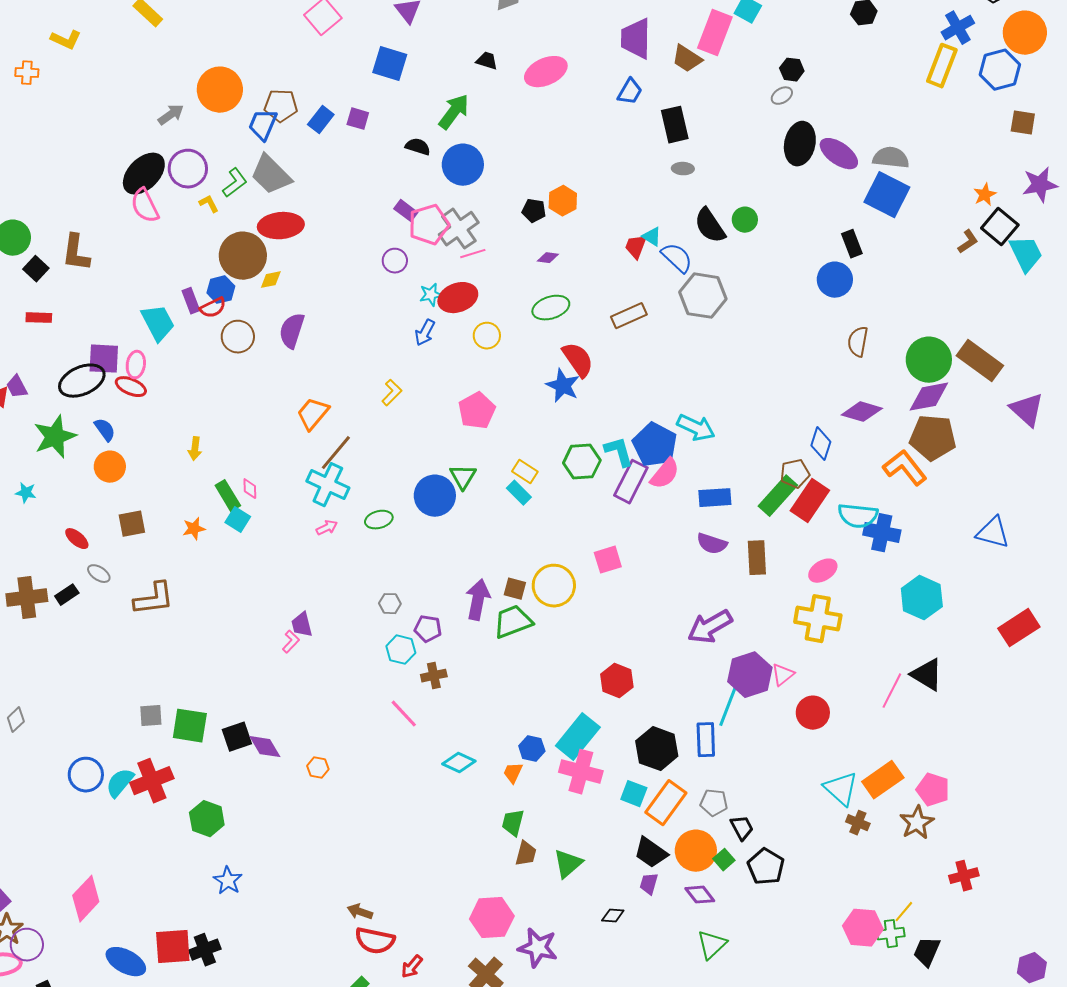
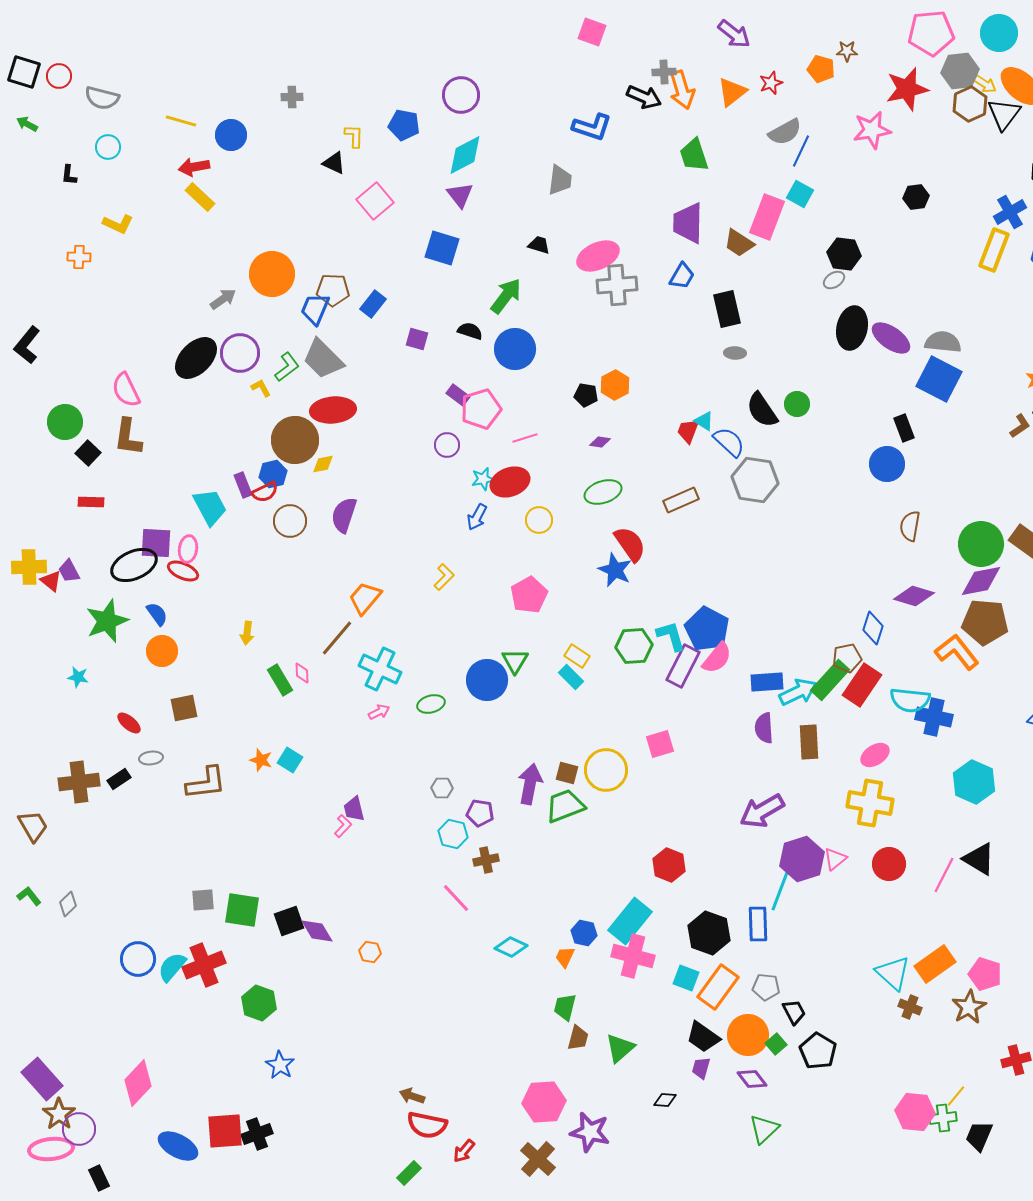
black hexagon: (792, 70) -> (844, 254), size x1.4
purple square: (358, 119) -> (417, 339), moved
pink semicircle: (145, 206) -> (126, 390), moved
gray cross: (459, 229) -> (617, 285), moved, turned 30
cyan arrow: (696, 428) -> (798, 692), moved, turned -51
brown line: (336, 453) -> (337, 638), moved
cyan square: (238, 520) -> (290, 760), moved
orange star: (194, 529) -> (261, 760), moved, turned 30
purple semicircle: (712, 544) -> (764, 728), turned 68
gray ellipse: (99, 574) -> (151, 758), turned -40
red circle: (813, 713) -> (889, 864), moved

